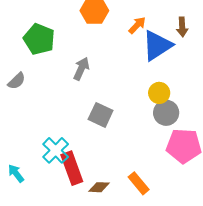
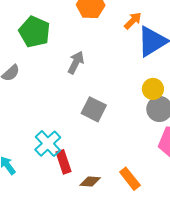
red rectangle: (72, 168) -> (64, 162), size x0.7

